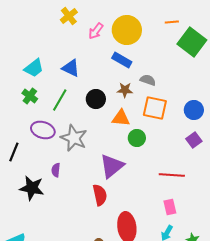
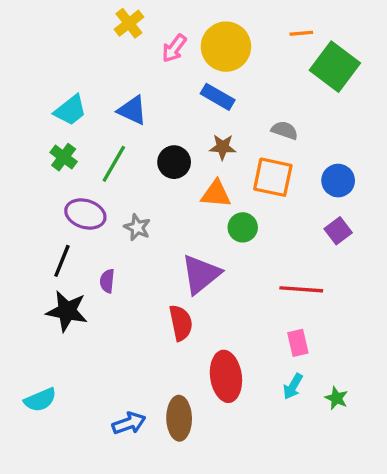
gray semicircle: (148, 80) -> (285, 130), moved
gray star: (74, 138) -> (137, 227), size x0.6
black line: (14, 152) -> (62, 261), moved

